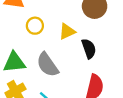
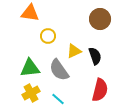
yellow triangle: (67, 31) -> (74, 51), moved

